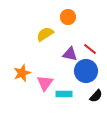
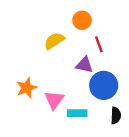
red line: (90, 49) -> (99, 44), moved, turned 32
black semicircle: (96, 96) -> (116, 116), turned -40

